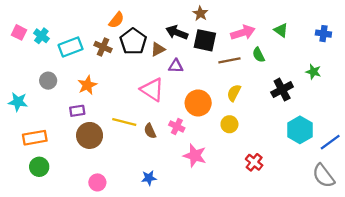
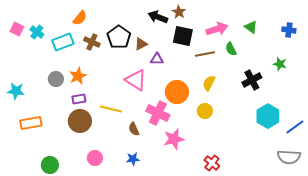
orange semicircle: (116, 20) -> (80, 18), moved
black arrow: (177, 32) -> (158, 17), moved
gray circle: (48, 81) -> (56, 79), moved
purple rectangle: (77, 111) -> (79, 99), moved
pink cross: (177, 126) -> (158, 113), size x1.6
brown semicircle: (150, 131) -> (134, 129), moved
pink star: (195, 156) -> (174, 139), turned -30
red cross: (254, 162) -> (212, 163), moved
green circle: (39, 167) -> (50, 165), moved
gray semicircle: (323, 176) -> (289, 157), turned -50
pink circle: (97, 182) -> (95, 158), moved

